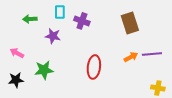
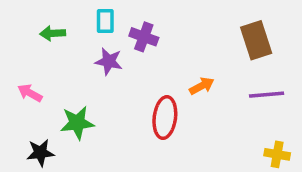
brown rectangle: (130, 23) -> (256, 40), moved
purple star: (53, 36) -> (109, 61), moved
orange arrow: (131, 57) -> (202, 86), moved
black star: (16, 80) -> (40, 153), moved

